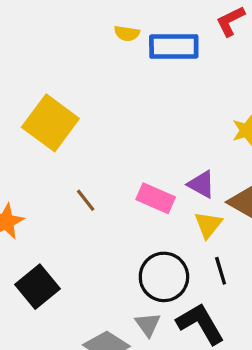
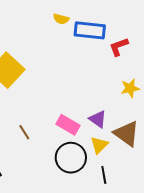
red L-shape: (230, 21) -> (119, 47), moved
brown line: (86, 200) -> (24, 132), moved
black circle: (164, 277) -> (71, 158), moved

